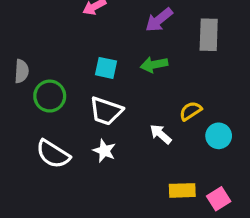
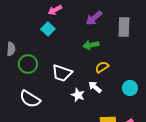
cyan square: (106, 68) -> (48, 29), moved, turned 32
yellow semicircle: (190, 111) -> (102, 67), moved
white star: (104, 151) -> (78, 95), moved

